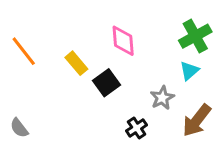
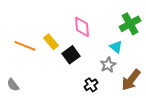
orange line: (24, 51) -> (25, 46), moved, turned -30
cyan triangle: (189, 71) -> (116, 47), moved, turned -40

